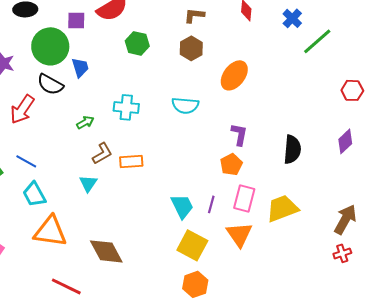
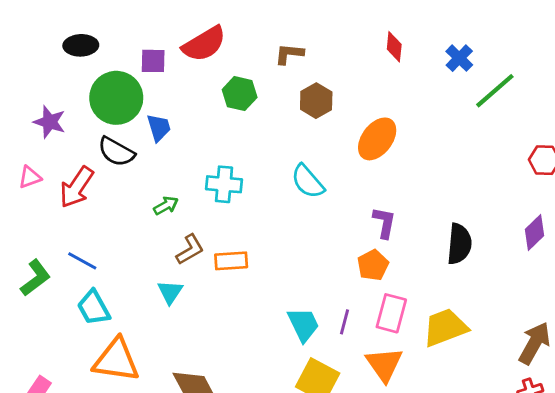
brown L-shape: (194, 15) -> (289, 54), moved
cyan semicircle: (185, 105) -> (308, 181), turned 44

